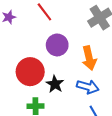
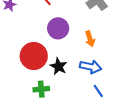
orange arrow: (89, 58) -> (90, 39), size x0.7

